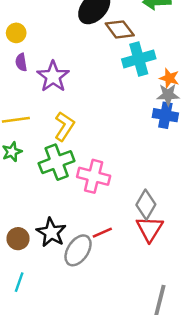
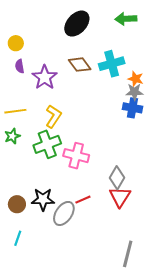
brown diamond: (120, 29) -> (80, 65), moved
black star: (51, 232) -> (43, 199), turned -30

